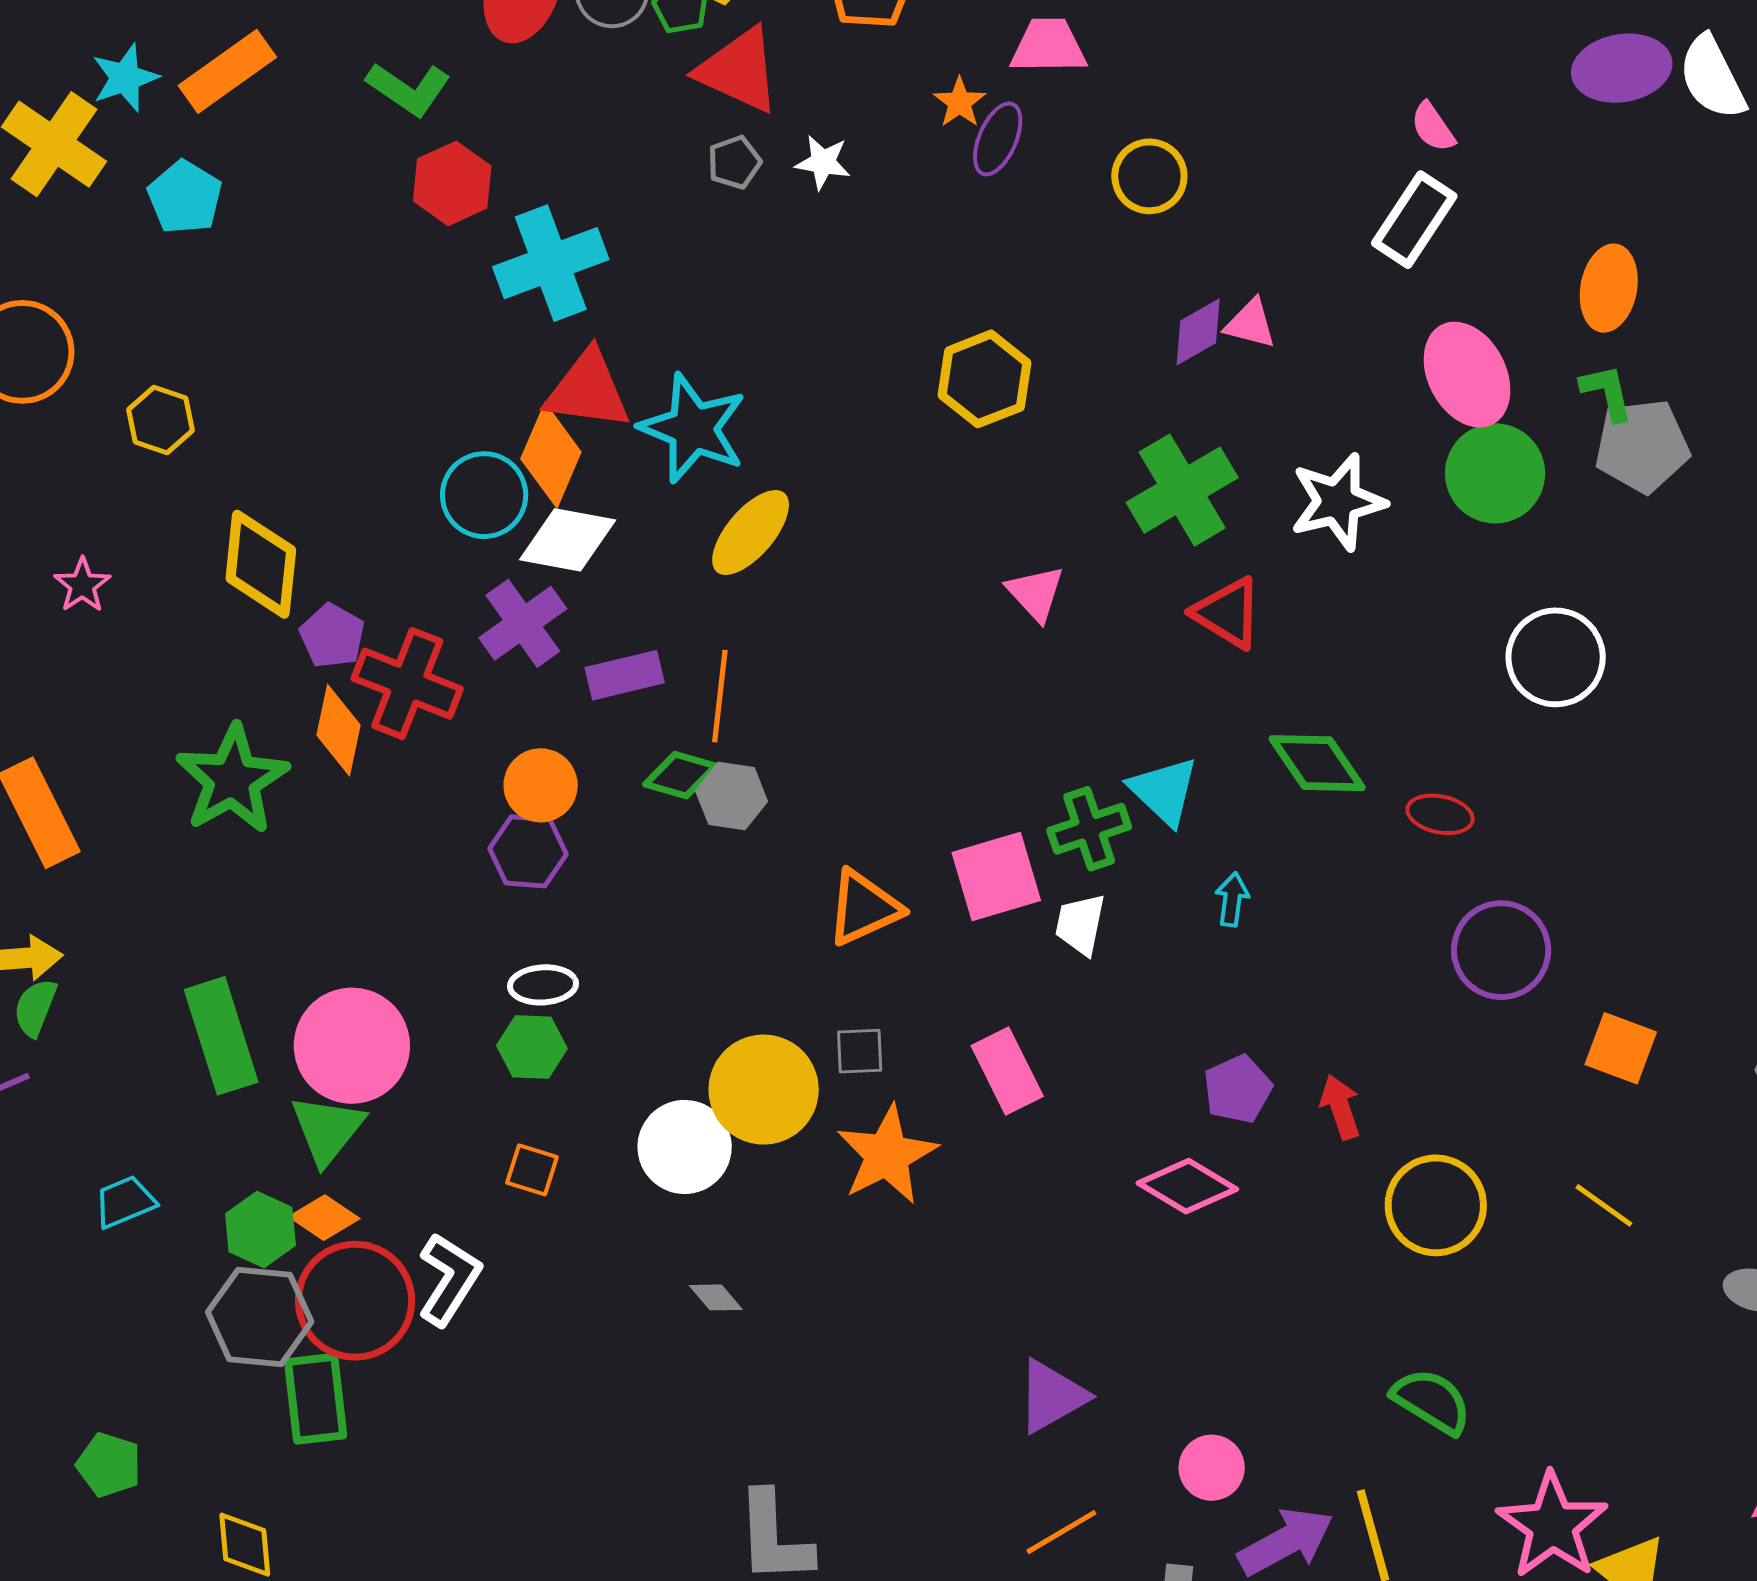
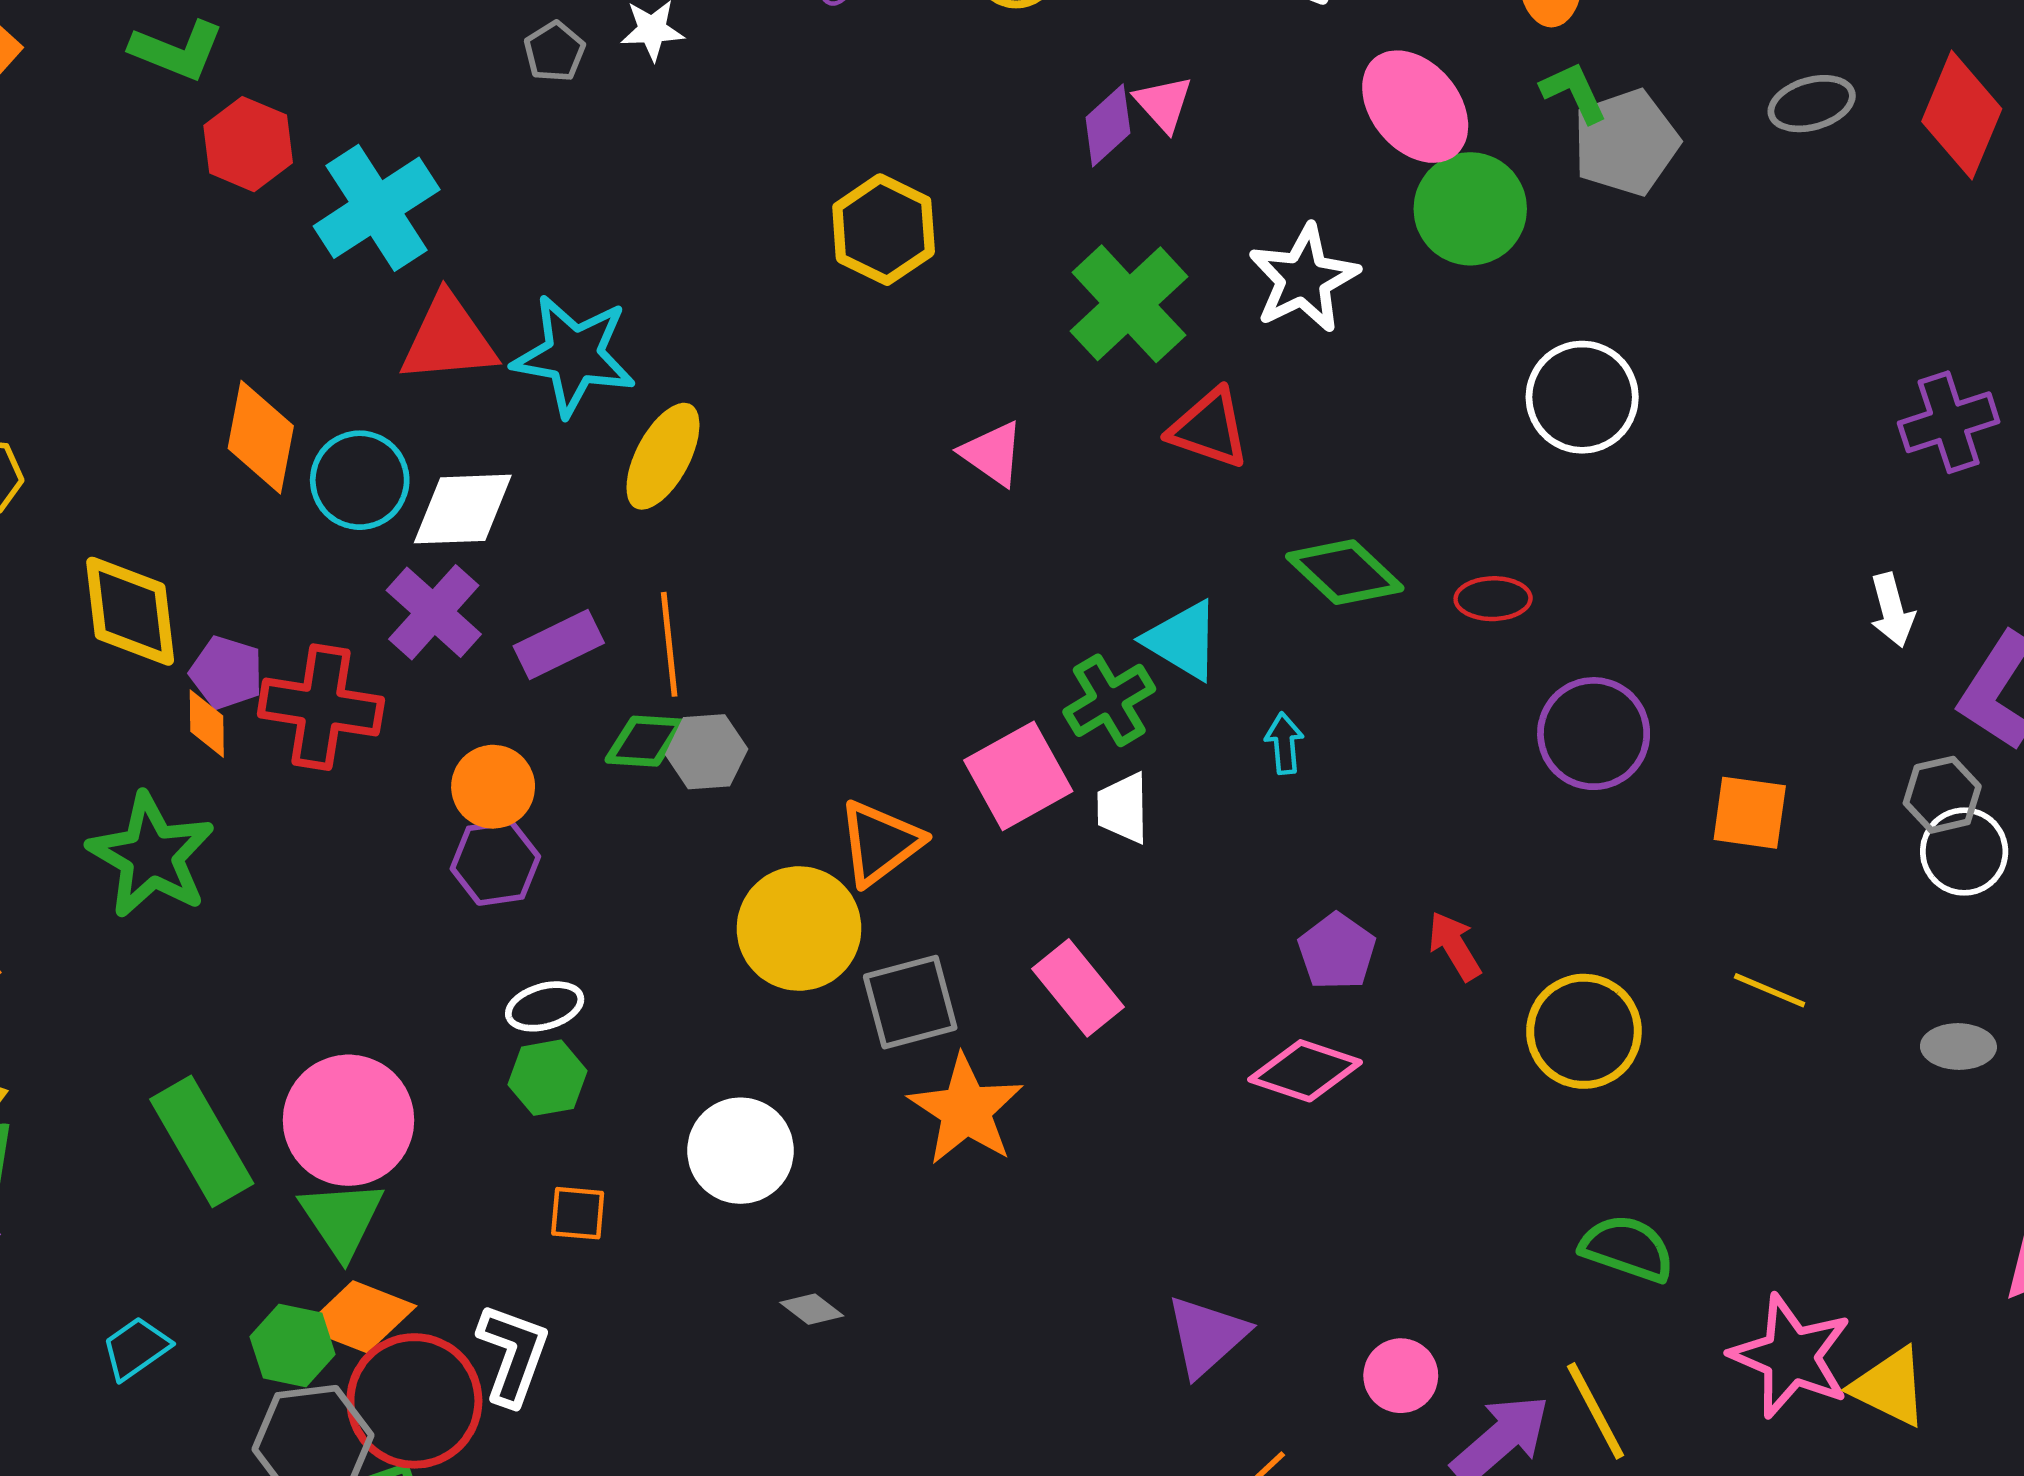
pink triangle: (1250, 324) -> (1164, 103), turned 46
orange diamond: (551, 455) -> (261, 437), moved
orange diamond: (339, 730) -> (207, 724), moved, size x0.7
gray square: (860, 1051) -> (910, 1002), size x1.6
yellow circle: (764, 1090) -> (799, 929), moved
orange diamond: (324, 1218) -> (360, 1317), size x1.4

